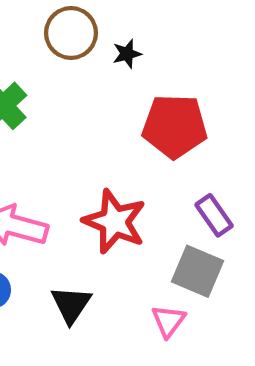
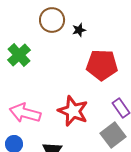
gray square: (197, 271) -> (113, 135), turned 30

